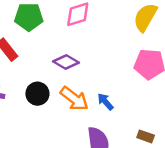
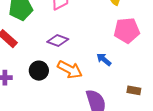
blue arrow: (105, 102) -> (104, 59), moved

